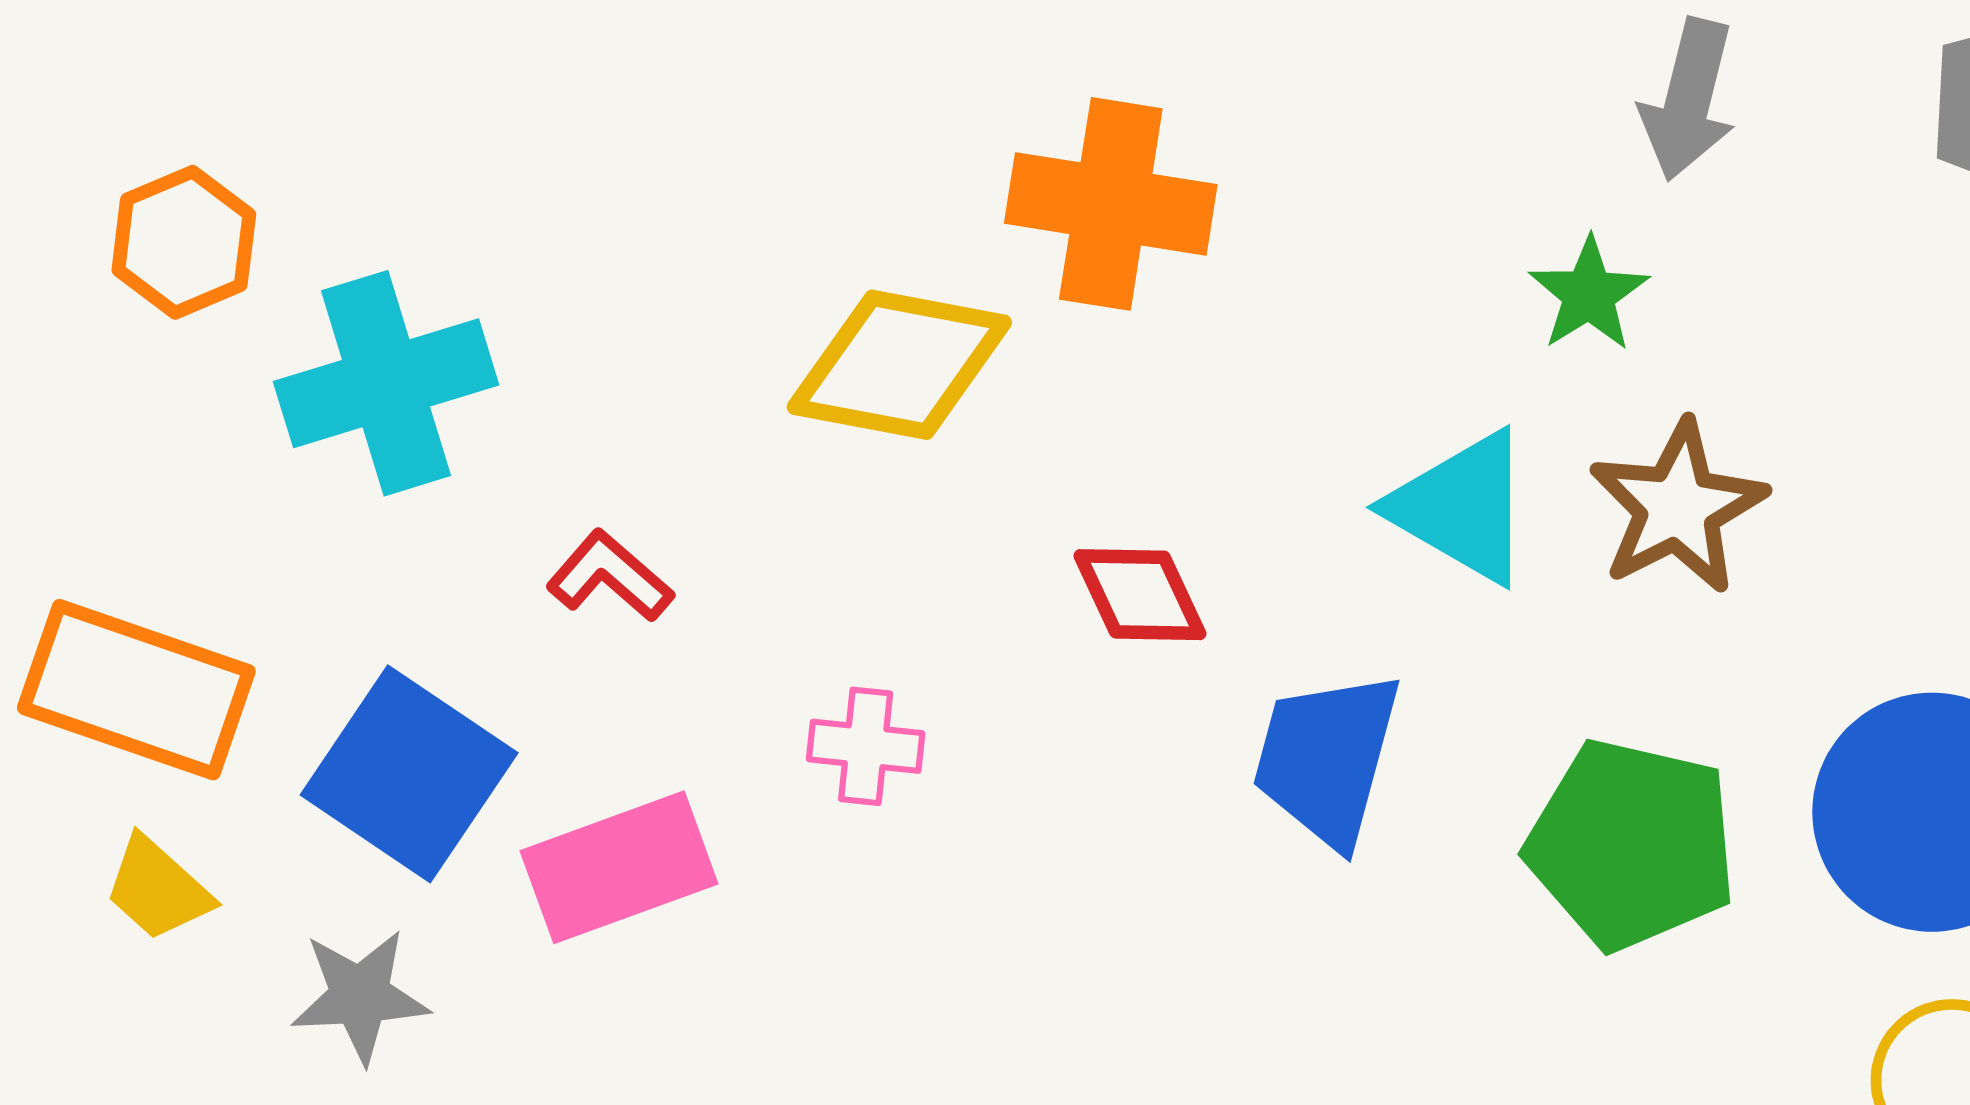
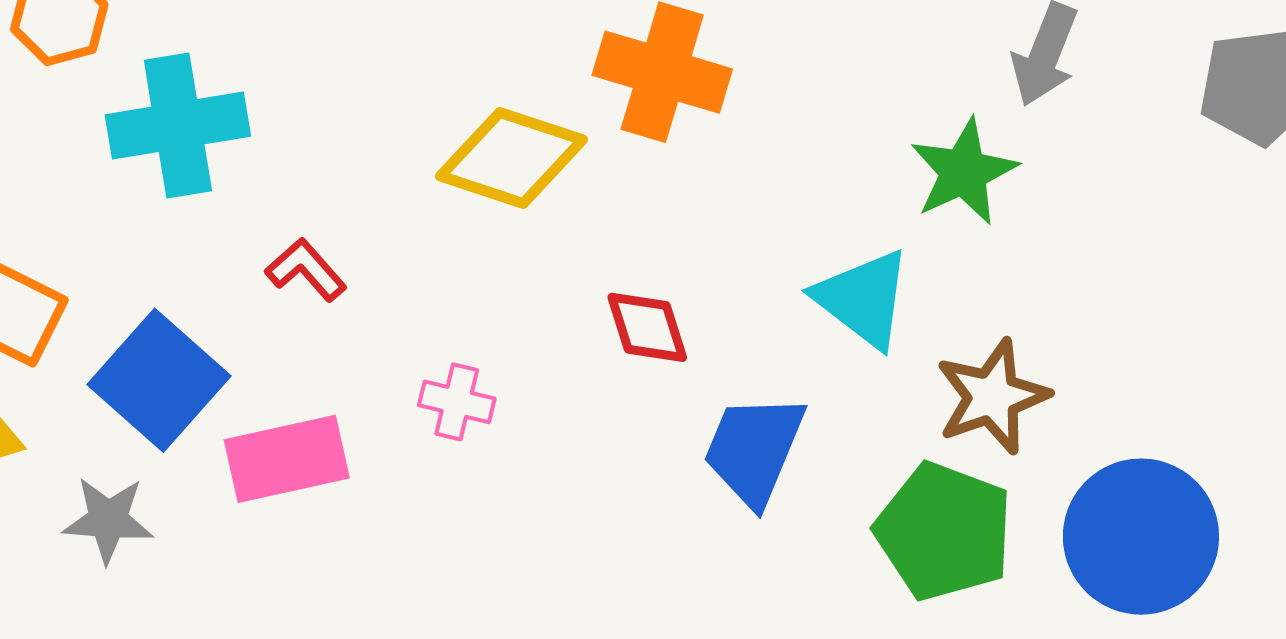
green star: (1589, 294) -> (964, 172), size x1.4
brown star: (1678, 507) -> (992, 397), moved

